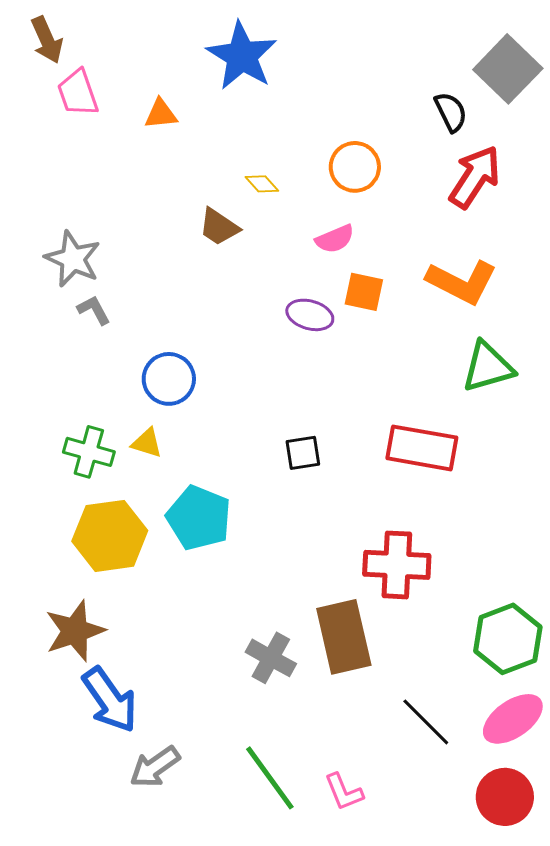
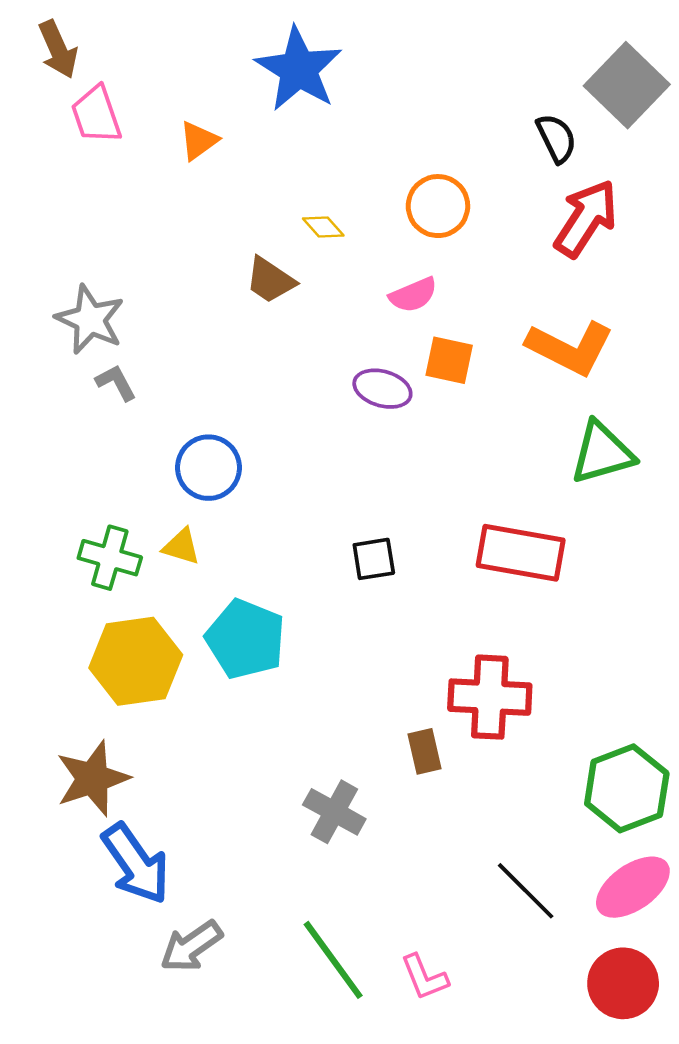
orange triangle: (161, 114) -> (199, 141), turned -30
brown rectangle: (344, 637) -> (424, 751), moved, size x0.5

